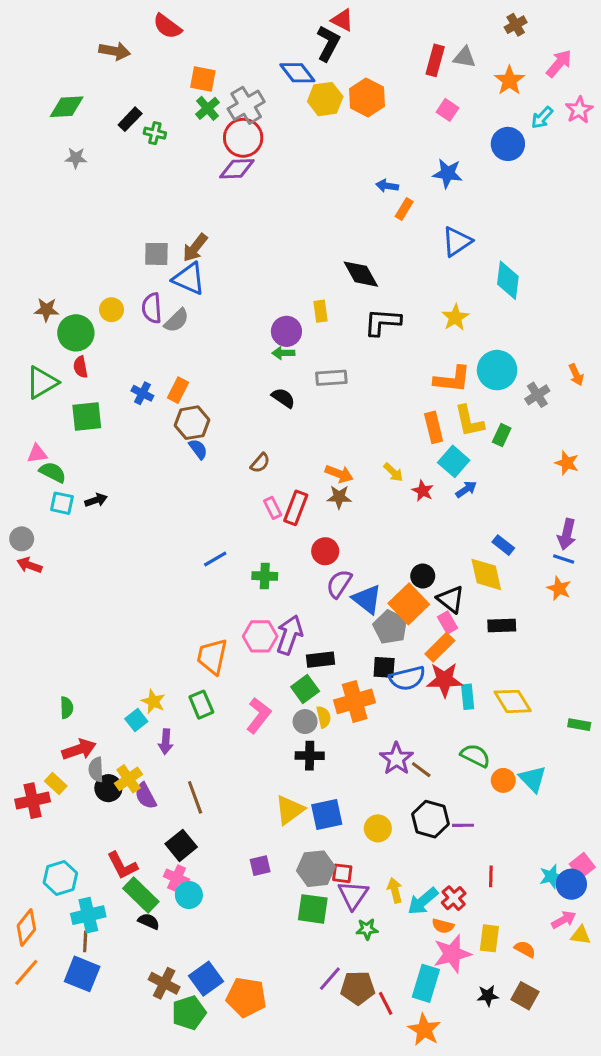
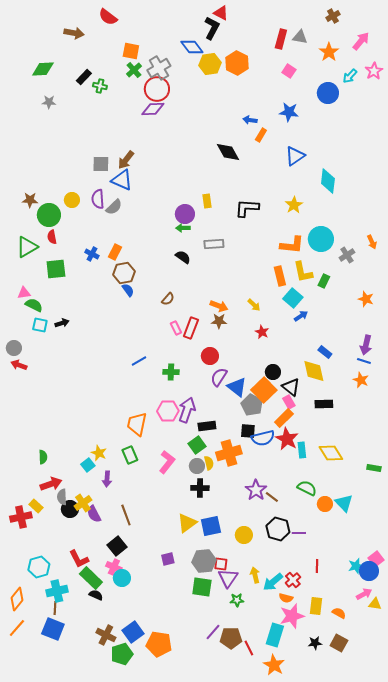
black diamond: (361, 274) -> (228, 152), moved
red star: (423, 491) -> (262, 332), moved
red star: (444, 680) -> (287, 439), turned 30

